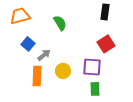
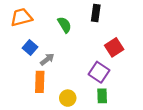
black rectangle: (105, 12) -> (96, 13), moved
purple square: (92, 67) -> (99, 72), turned 30
yellow circle: (63, 71) -> (68, 98), moved

